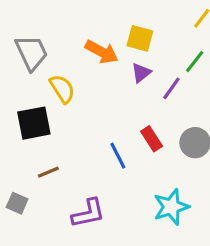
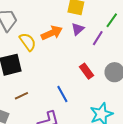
orange arrow: (102, 52) -> (52, 33), moved, turned -50
blue line: (118, 156) -> (62, 94), moved

